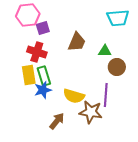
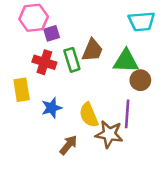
green triangle: (105, 51) -> (126, 61), size x1.6
yellow rectangle: (29, 75) -> (22, 90), moved
green rectangle: (44, 76) -> (72, 60), moved
yellow semicircle: (74, 96) -> (89, 115), turned 50

